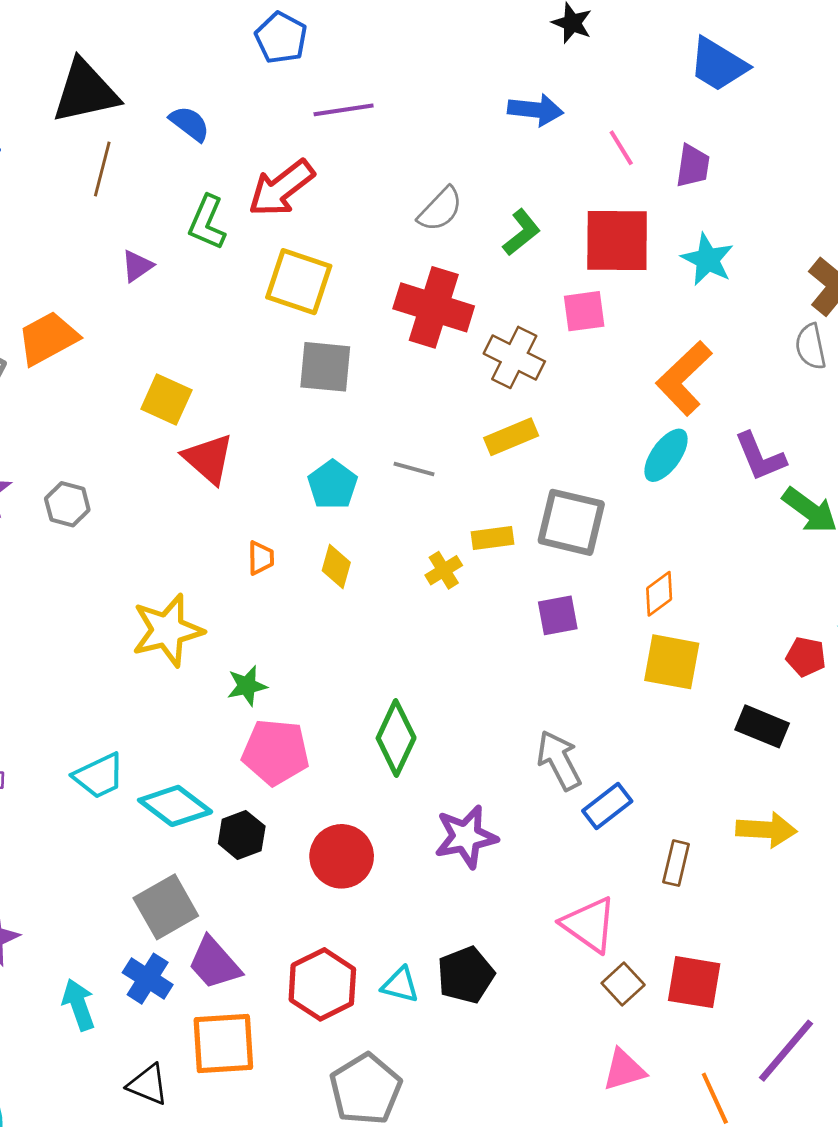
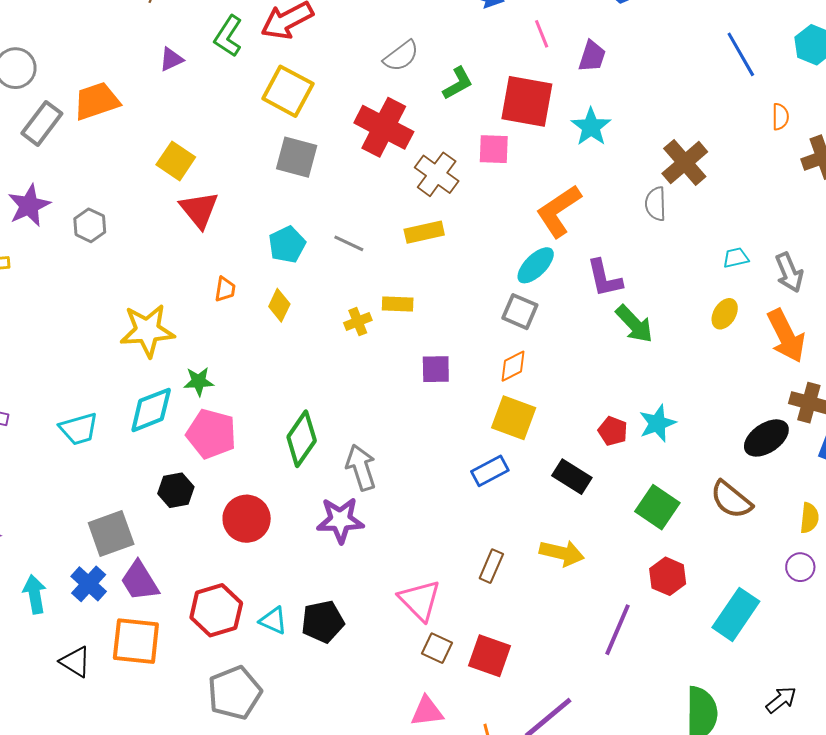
gray square: (571, 522) -> (520, 312), moved, size x0.7
gray arrow: (559, 760) -> (361, 467), moved
cyan diamond: (175, 806) -> (151, 410), moved, turned -68
blue rectangle: (607, 806) -> (490, 471), moved
brown square: (623, 984) -> (437, 648), turned -32

